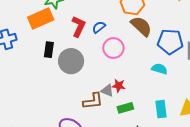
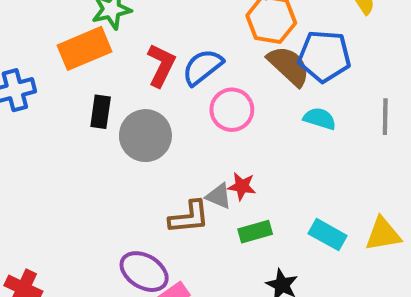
blue semicircle: (99, 27) -> (203, 67), size x1.5
blue pentagon: (170, 42) -> (324, 56), moved
cyan semicircle: (159, 69) -> (320, 119), moved
cyan rectangle: (161, 109) -> (328, 235), turned -54

